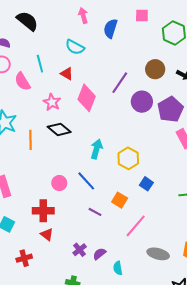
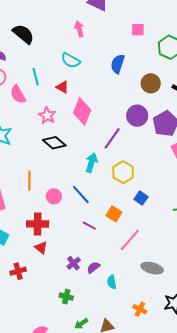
blue semicircle: (110, 29) -> (118, 64), moved
purple line: (120, 83) -> (112, 138), moved
orange line: (30, 140) -> (29, 181), moved

